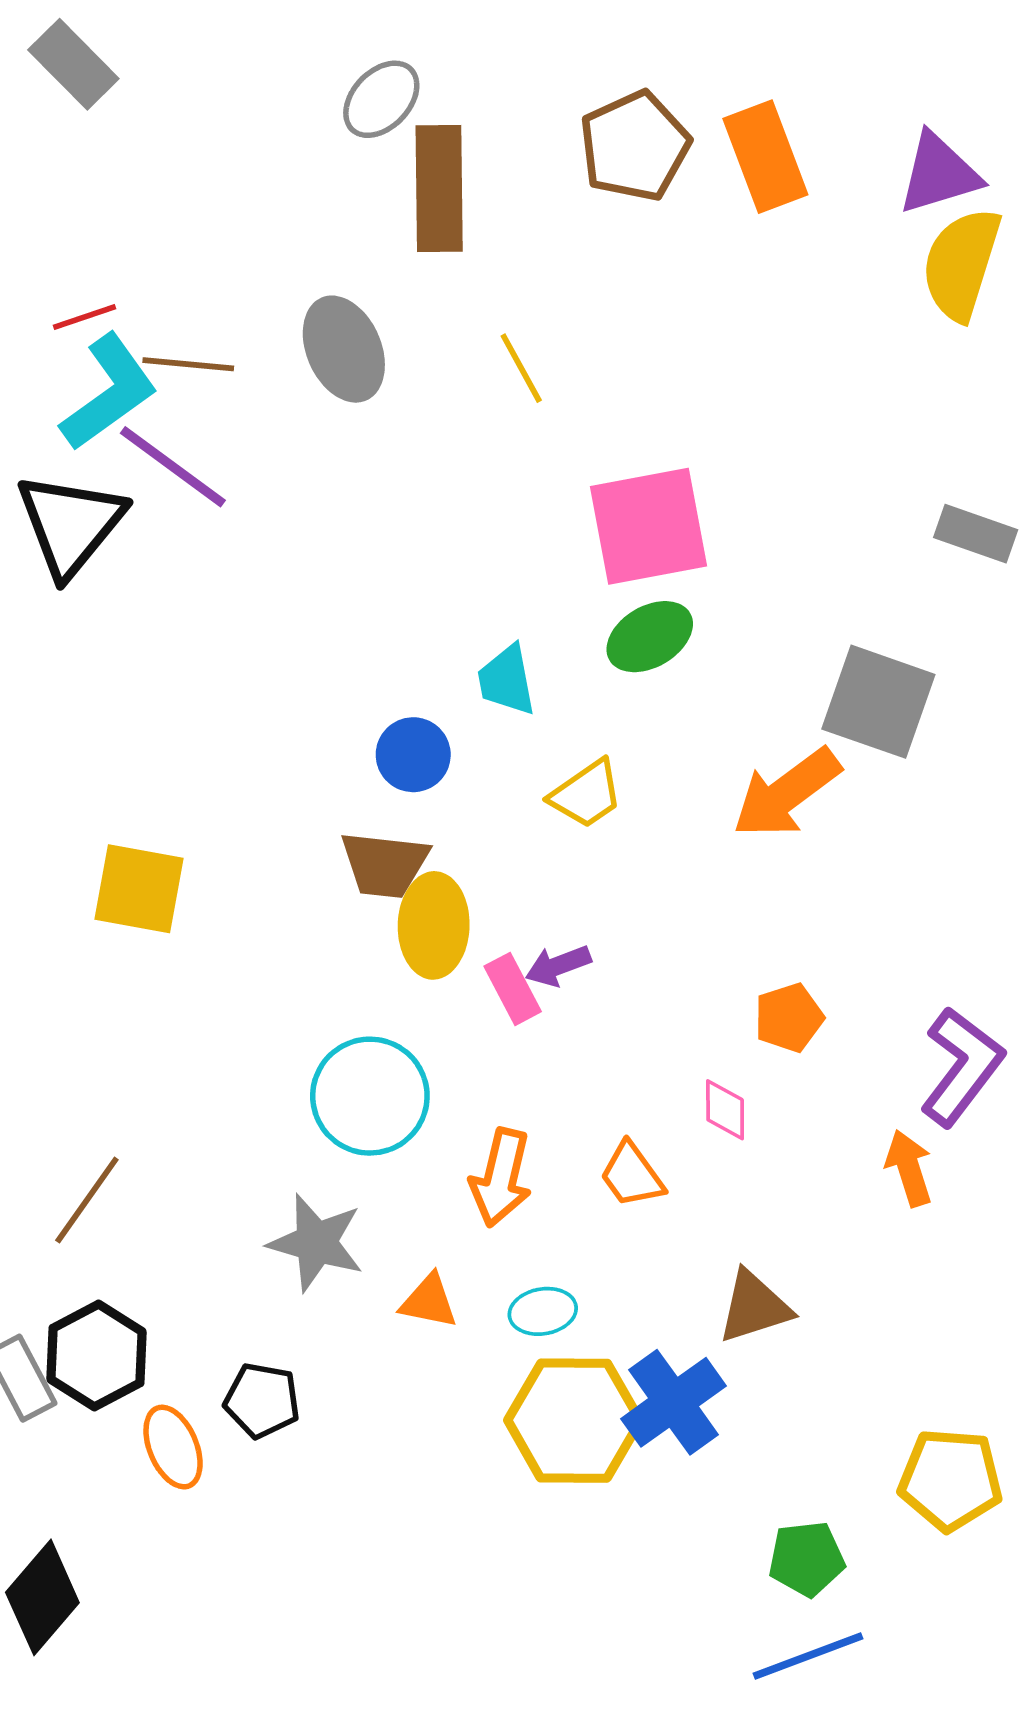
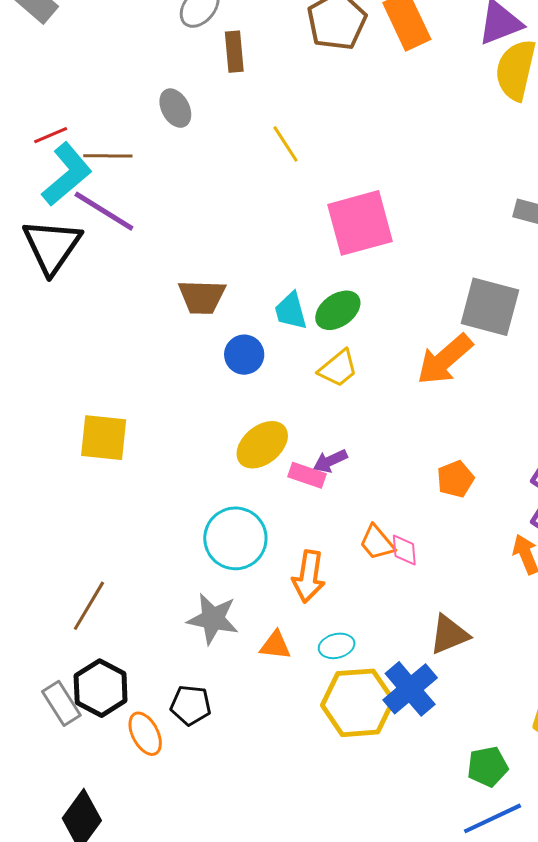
brown rectangle: (439, 188) -> (234, 52), size x0.6
gray ellipse: (344, 349) -> (175, 108), moved, size x0.7
green ellipse: (650, 637) -> (338, 310), moved
brown trapezoid: (385, 864) -> (202, 297), moved
yellow ellipse: (434, 925) -> (262, 445), turned 54
pink rectangle: (513, 989) -> (307, 475), turned -39
pink diamond: (725, 1110) -> (404, 550), moved
orange trapezoid: (632, 1175) -> (377, 542), moved

